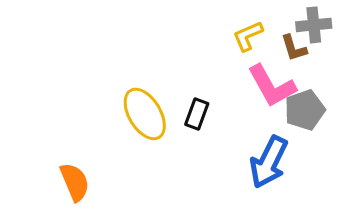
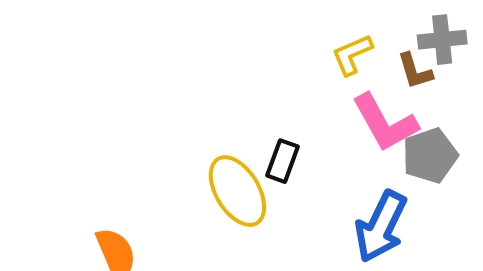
yellow ellipse: (145, 114) -> (237, 191), moved

